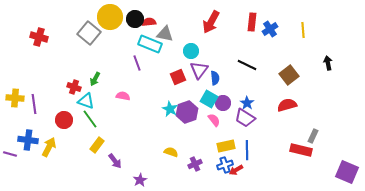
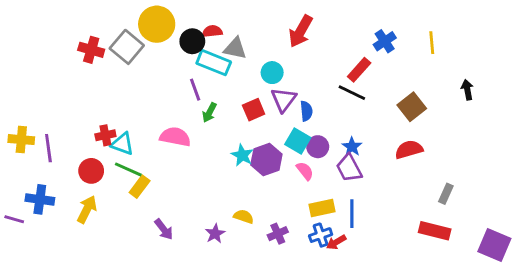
black circle: (135, 19) -> (192, 41), moved
red rectangle: (252, 22) -> (359, 70), moved, turned 36
red cross: (39, 37) -> (91, 50), moved
green arrow: (95, 79) -> (209, 112), moved
red cross: (74, 87) -> (105, 135), moved, turned -32
pink semicircle: (123, 96) -> (175, 137), size x1.5
purple trapezoid: (245, 118) -> (349, 168), turned 30
green line: (90, 119) -> (128, 169), turned -30
yellow rectangle: (97, 145) -> (140, 187), moved
yellow arrow: (49, 147) -> (87, 209), moved
red rectangle: (301, 150) -> (435, 231), moved
purple star: (140, 180) -> (215, 234), moved

